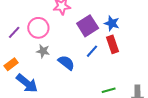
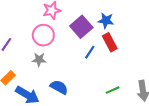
pink circle: (38, 28) -> (43, 35), moved
blue semicircle: (66, 63) -> (59, 87), moved

